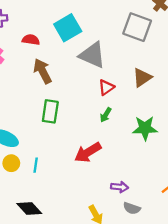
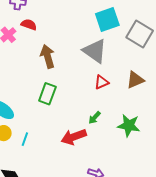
cyan square: (68, 28) -> (107, 19), moved
red semicircle: (31, 40) -> (29, 25), moved
green arrow: (106, 115) -> (95, 118), moved

